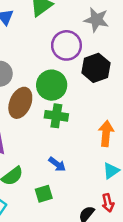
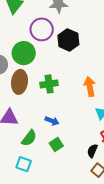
green circle: (52, 85) -> (24, 53), moved
blue arrow: (57, 164) -> (52, 121), moved

